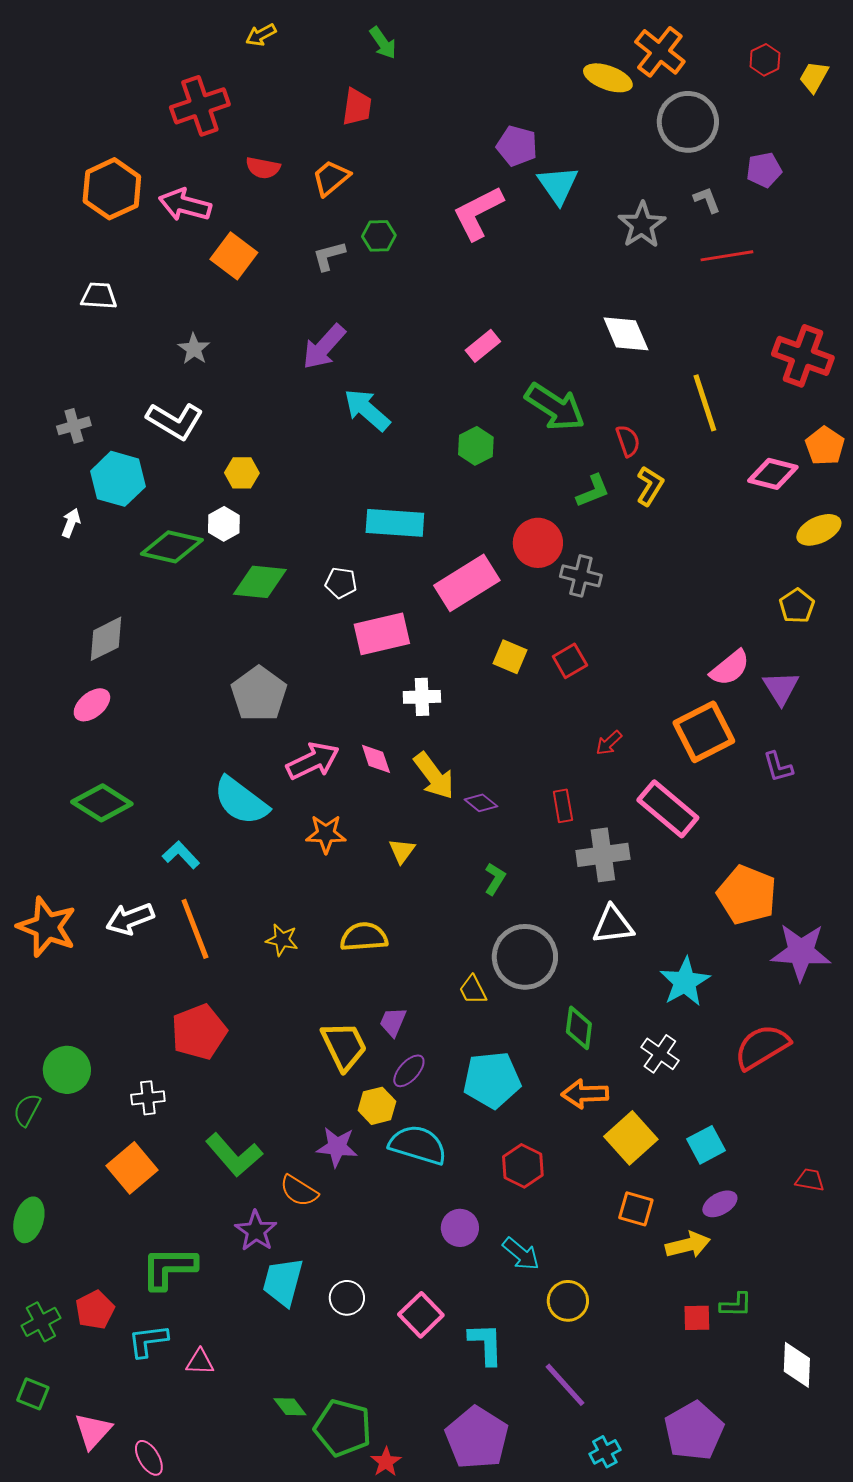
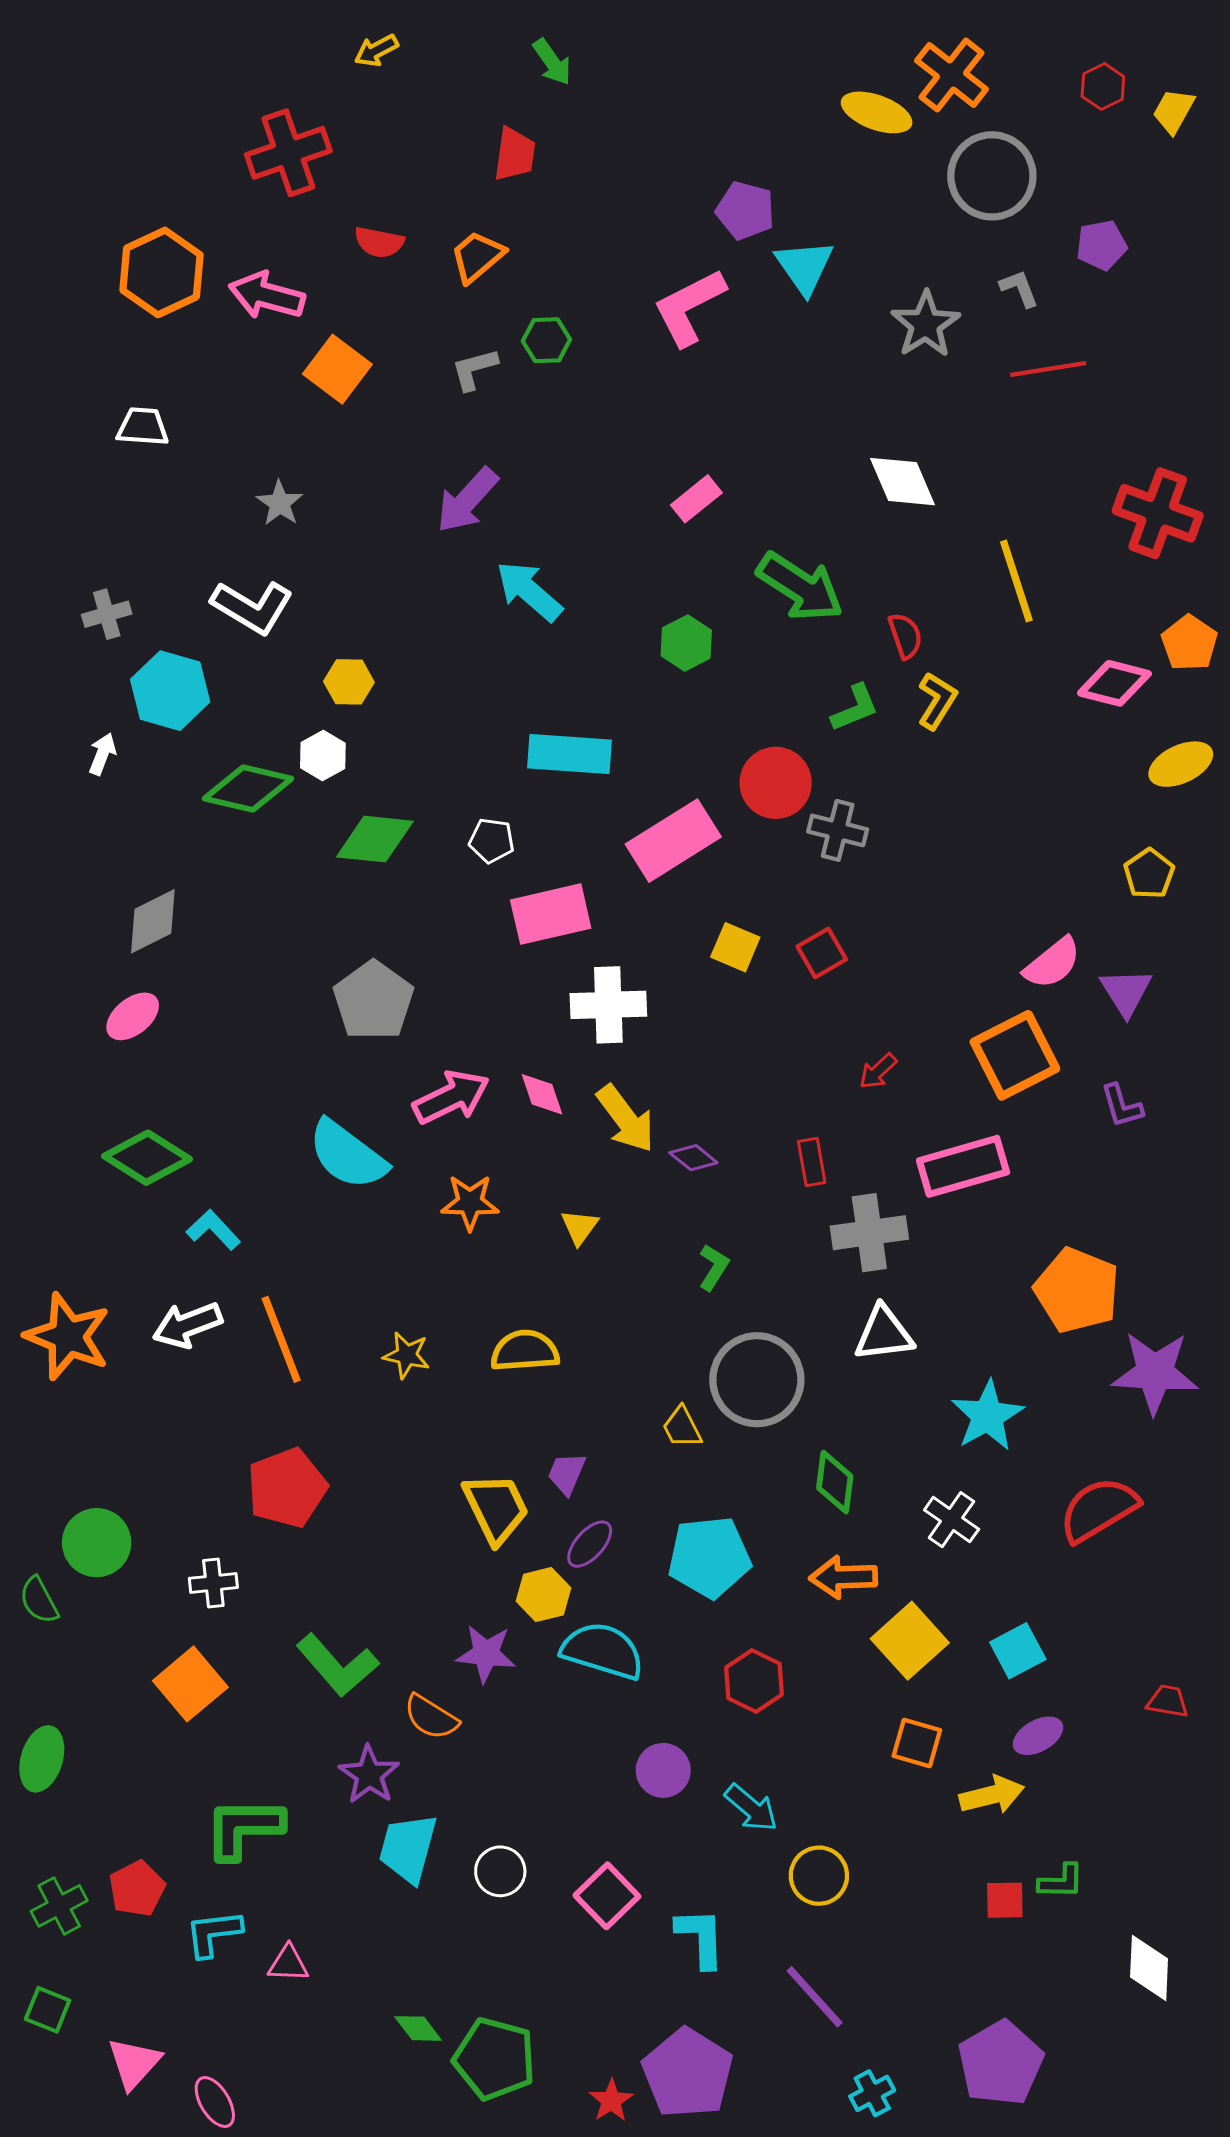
white cross: (422, 697) -> (608, 1005), size x1.4
pink rectangle: (668, 809) -> (963, 1166), turned -56
cyan L-shape: (181, 855) -> (213, 1230), moved
green semicircle: (27, 1110) -> (39, 1600), turned -56
red star: (386, 1462) -> (611, 2101), moved

